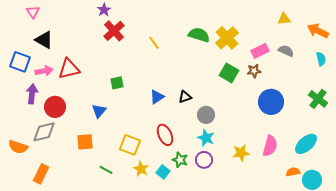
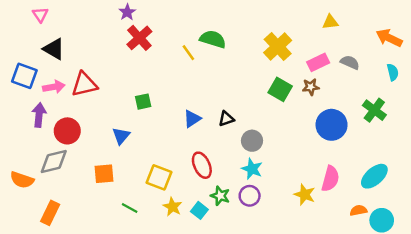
yellow triangle: (284, 19) -> (330, 22), moved
green semicircle: (199, 35) -> (213, 39), moved
green cross: (318, 99) -> (374, 110), moved
yellow star: (241, 153) -> (305, 195), moved, turned 30

